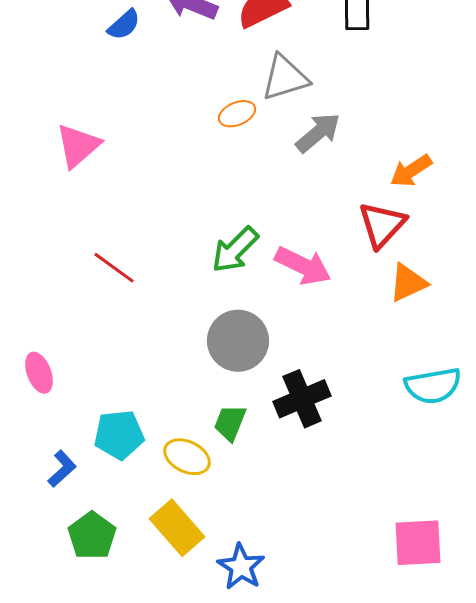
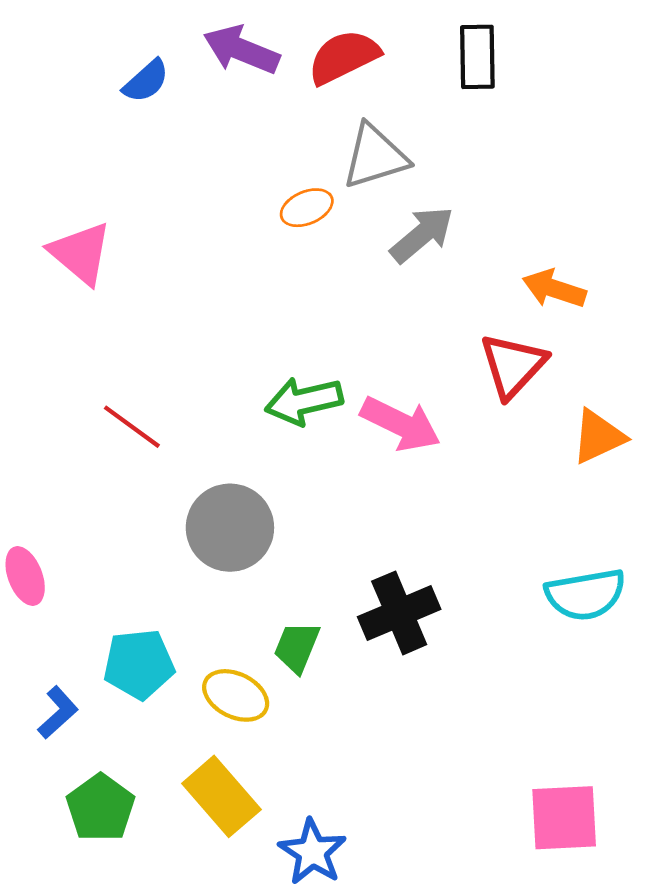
pink triangle: (78, 146) -> (81, 253), turned -39
orange arrow: (411, 171) -> (554, 289), turned 51
green arrow: (235, 250) -> (304, 401), turned 32
orange triangle: (408, 283) -> (598, 437), moved
gray circle: (238, 341) -> (230, 528), moved

